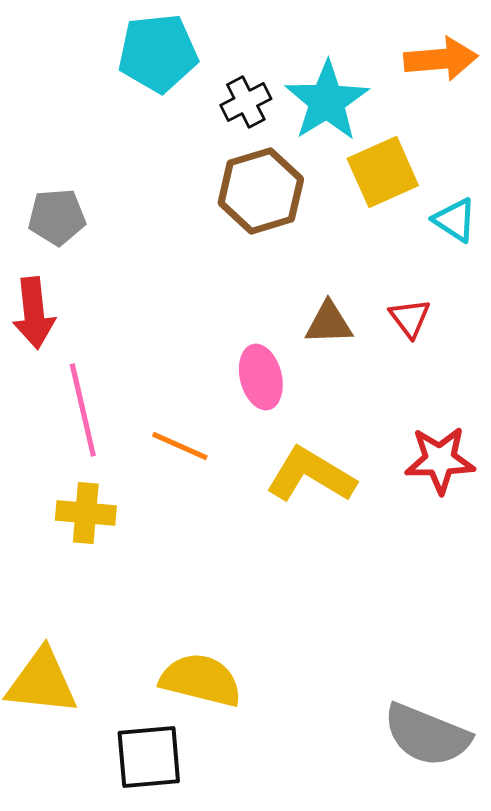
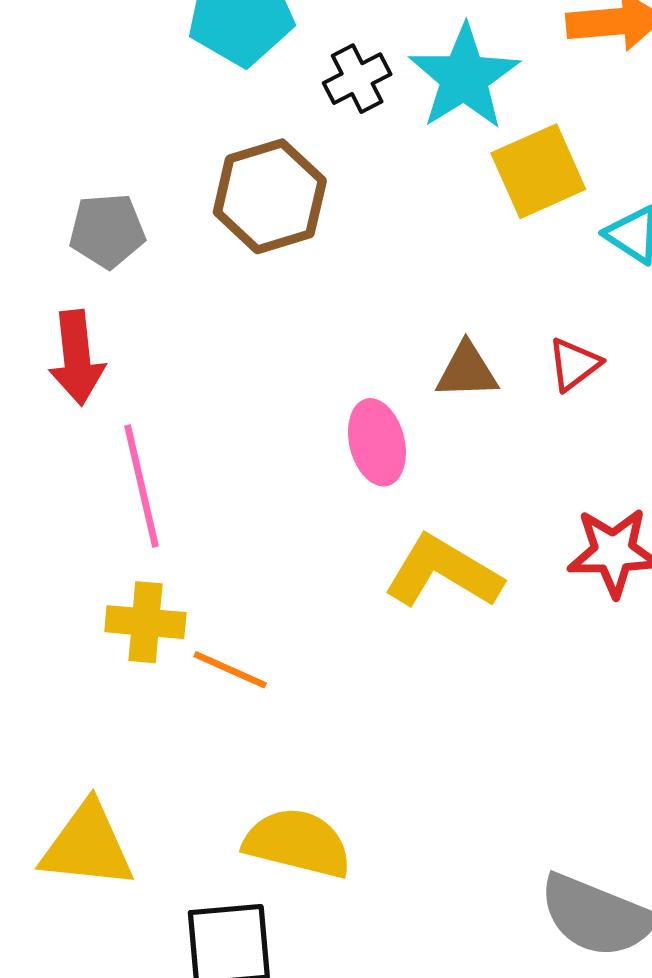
brown hexagon: (261, 191) -> (270, 196), moved
red triangle: (410, 318) -> (574, 364), turned 30
orange line: (180, 446) -> (230, 670), moved

